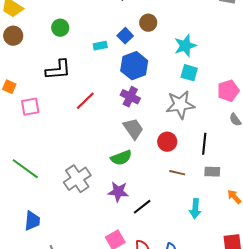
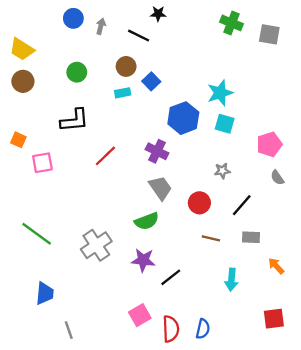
brown circle: (148, 23) -> (126, 66), moved
blue hexagon: (134, 66) -> (183, 118), moved
gray star: (180, 105) -> (222, 171), moved, size x0.5
black line: (204, 144) -> (242, 205), turned 35

